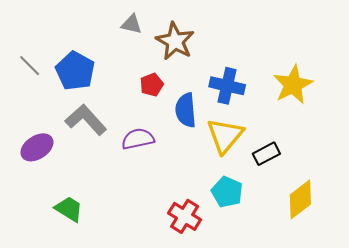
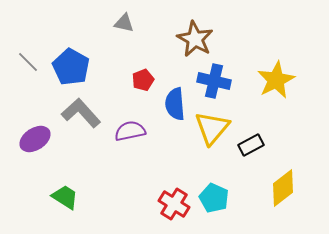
brown star: (175, 41) -> (195, 39), moved
cyan pentagon: (227, 192) -> (214, 198), moved

